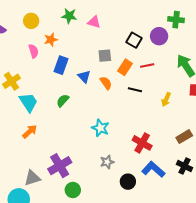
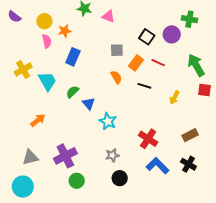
yellow circle: (31, 21) -> (44, 21), moved
red line: (147, 65) -> (158, 63), turned 32
blue triangle: (84, 77) -> (89, 104), moved
cyan trapezoid: (28, 102) -> (47, 81), moved
gray triangle: (32, 178) -> (30, 157), moved
black circle: (128, 182) -> (120, 178), moved

